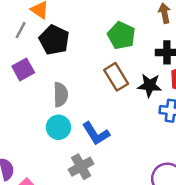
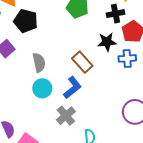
brown rectangle: (116, 77) -> (82, 62), moved
blue L-shape: (96, 134) -> (72, 88), turned -85

